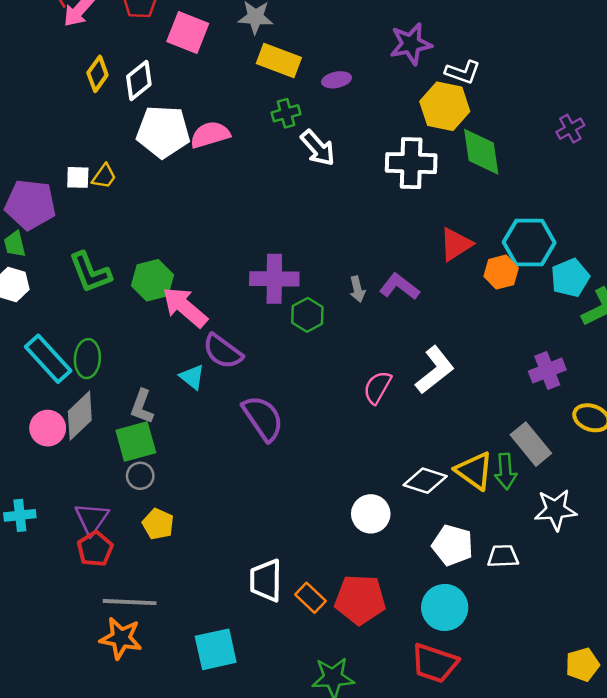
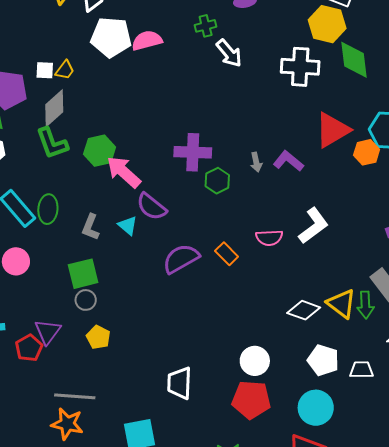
red triangle: (456, 244) -> (332, 130), size x1.4
pink semicircle: (377, 387) -> (269, 238), turned -124
gray L-shape: (142, 407) -> (90, 227), moved
gray diamond: (80, 416) -> (54, 108), moved
purple semicircle: (263, 418) -> (181, 259), turned -87
white circle: (371, 514) -> (255, 361), moved
red pentagon: (95, 549) -> (29, 348), moved
orange rectangle: (311, 598) -> (227, 254), moved

